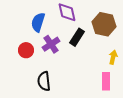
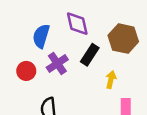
yellow arrow: (113, 57) -> (111, 80), moved

